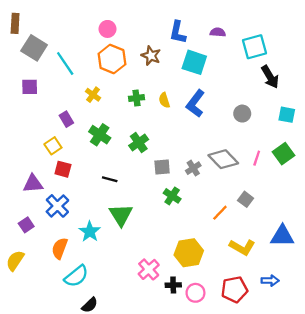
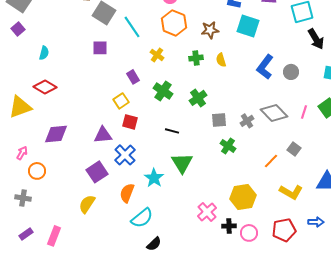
brown star: (151, 56) -> (210, 30), moved, turned -30
blue L-shape: (195, 104) -> (265, 67), moved
purple square: (26, 225) -> (97, 172), size x1.5

